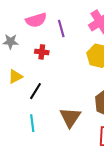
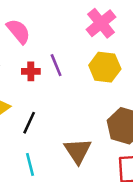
pink semicircle: (36, 20) -> (18, 31), turned -105
purple line: (61, 29) -> (56, 65), moved

